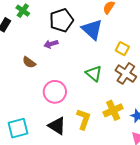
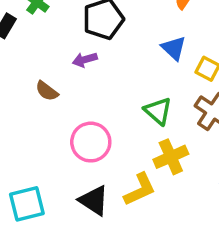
blue triangle: (92, 29) -> (174, 48), moved, size x0.7
yellow cross: (113, 110) -> (171, 157), moved
yellow L-shape: (84, 119) -> (140, 189), turned 45

